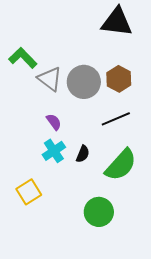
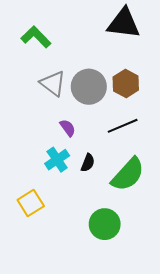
green L-shape: (23, 58) -> (36, 37), moved
purple semicircle: (54, 122) -> (68, 128), moved

